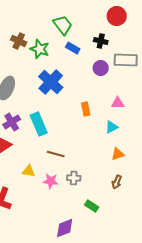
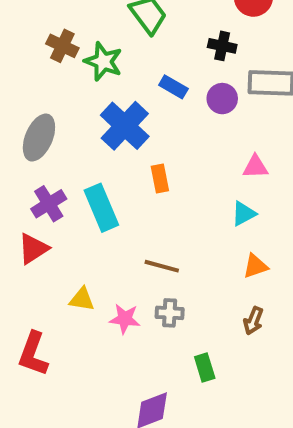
blue rectangle: (73, 48) -> (173, 87), moved
orange rectangle: (86, 109) -> (160, 178), moved
brown line: (56, 154) -> (162, 266), moved
green rectangle: (92, 206) -> (205, 368), turned 40

